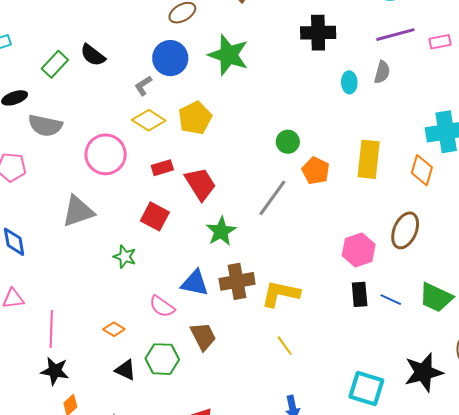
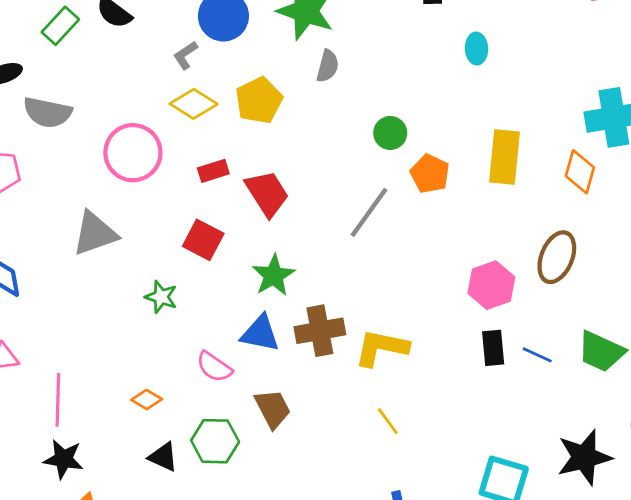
gray semicircle: (382, 72) -> (328, 66), moved
green star: (221, 231) -> (274, 275), moved

